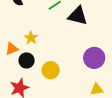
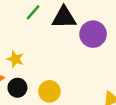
purple circle: (94, 58) -> (93, 34), moved

